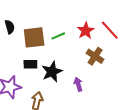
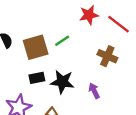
red star: (86, 31) -> (89, 15), moved, turned 30
black star: (52, 72) -> (62, 82), turned -30

